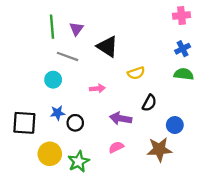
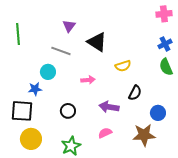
green line: (52, 27) -> (18, 34), moved
green semicircle: (184, 74) -> (166, 67), turned -120
blue star: (58, 113) -> (35, 89), moved
yellow circle: (50, 154) -> (31, 139), moved

